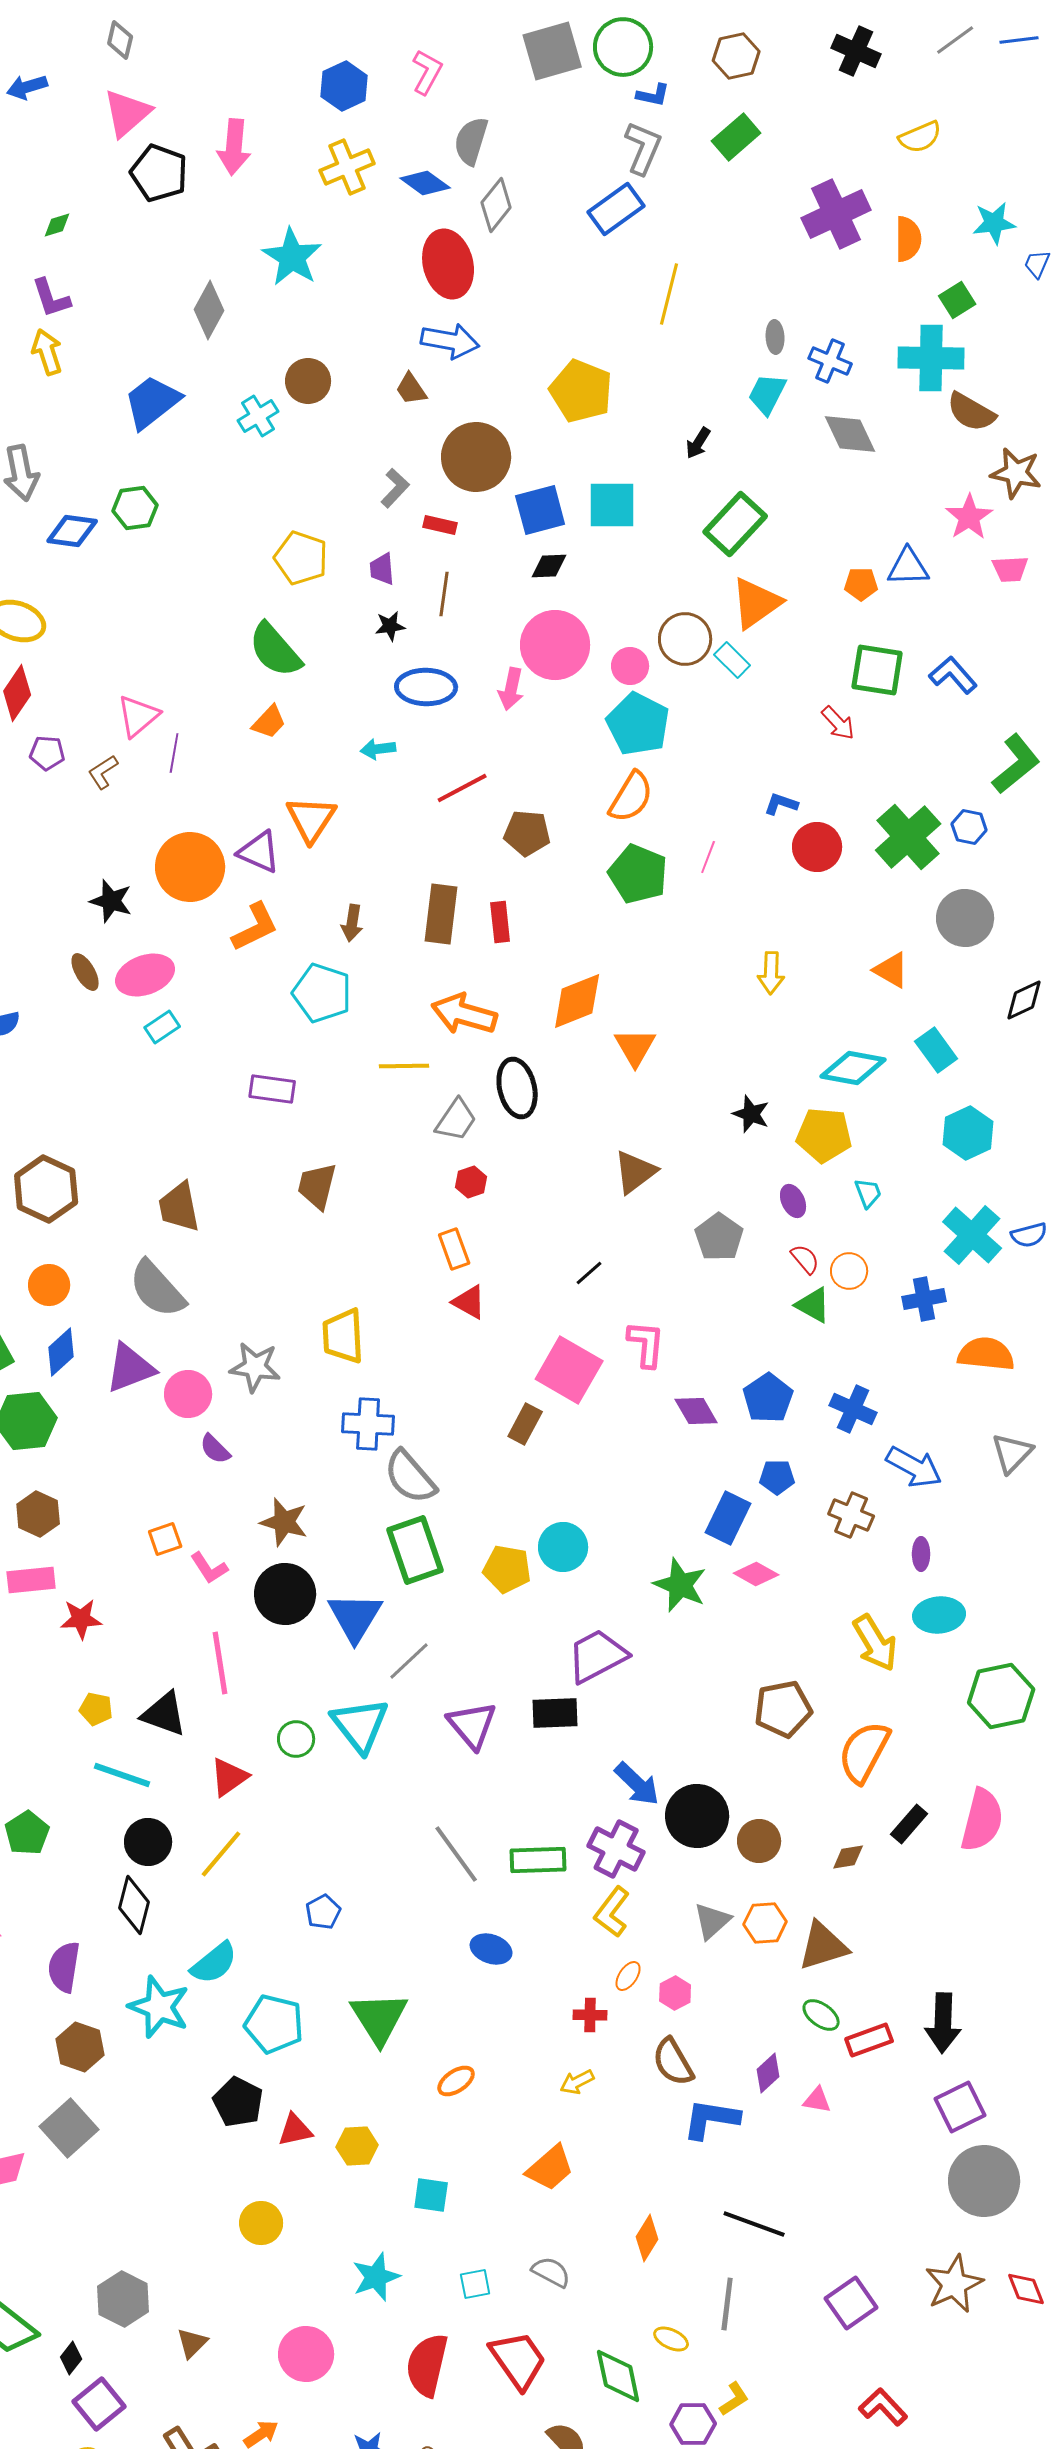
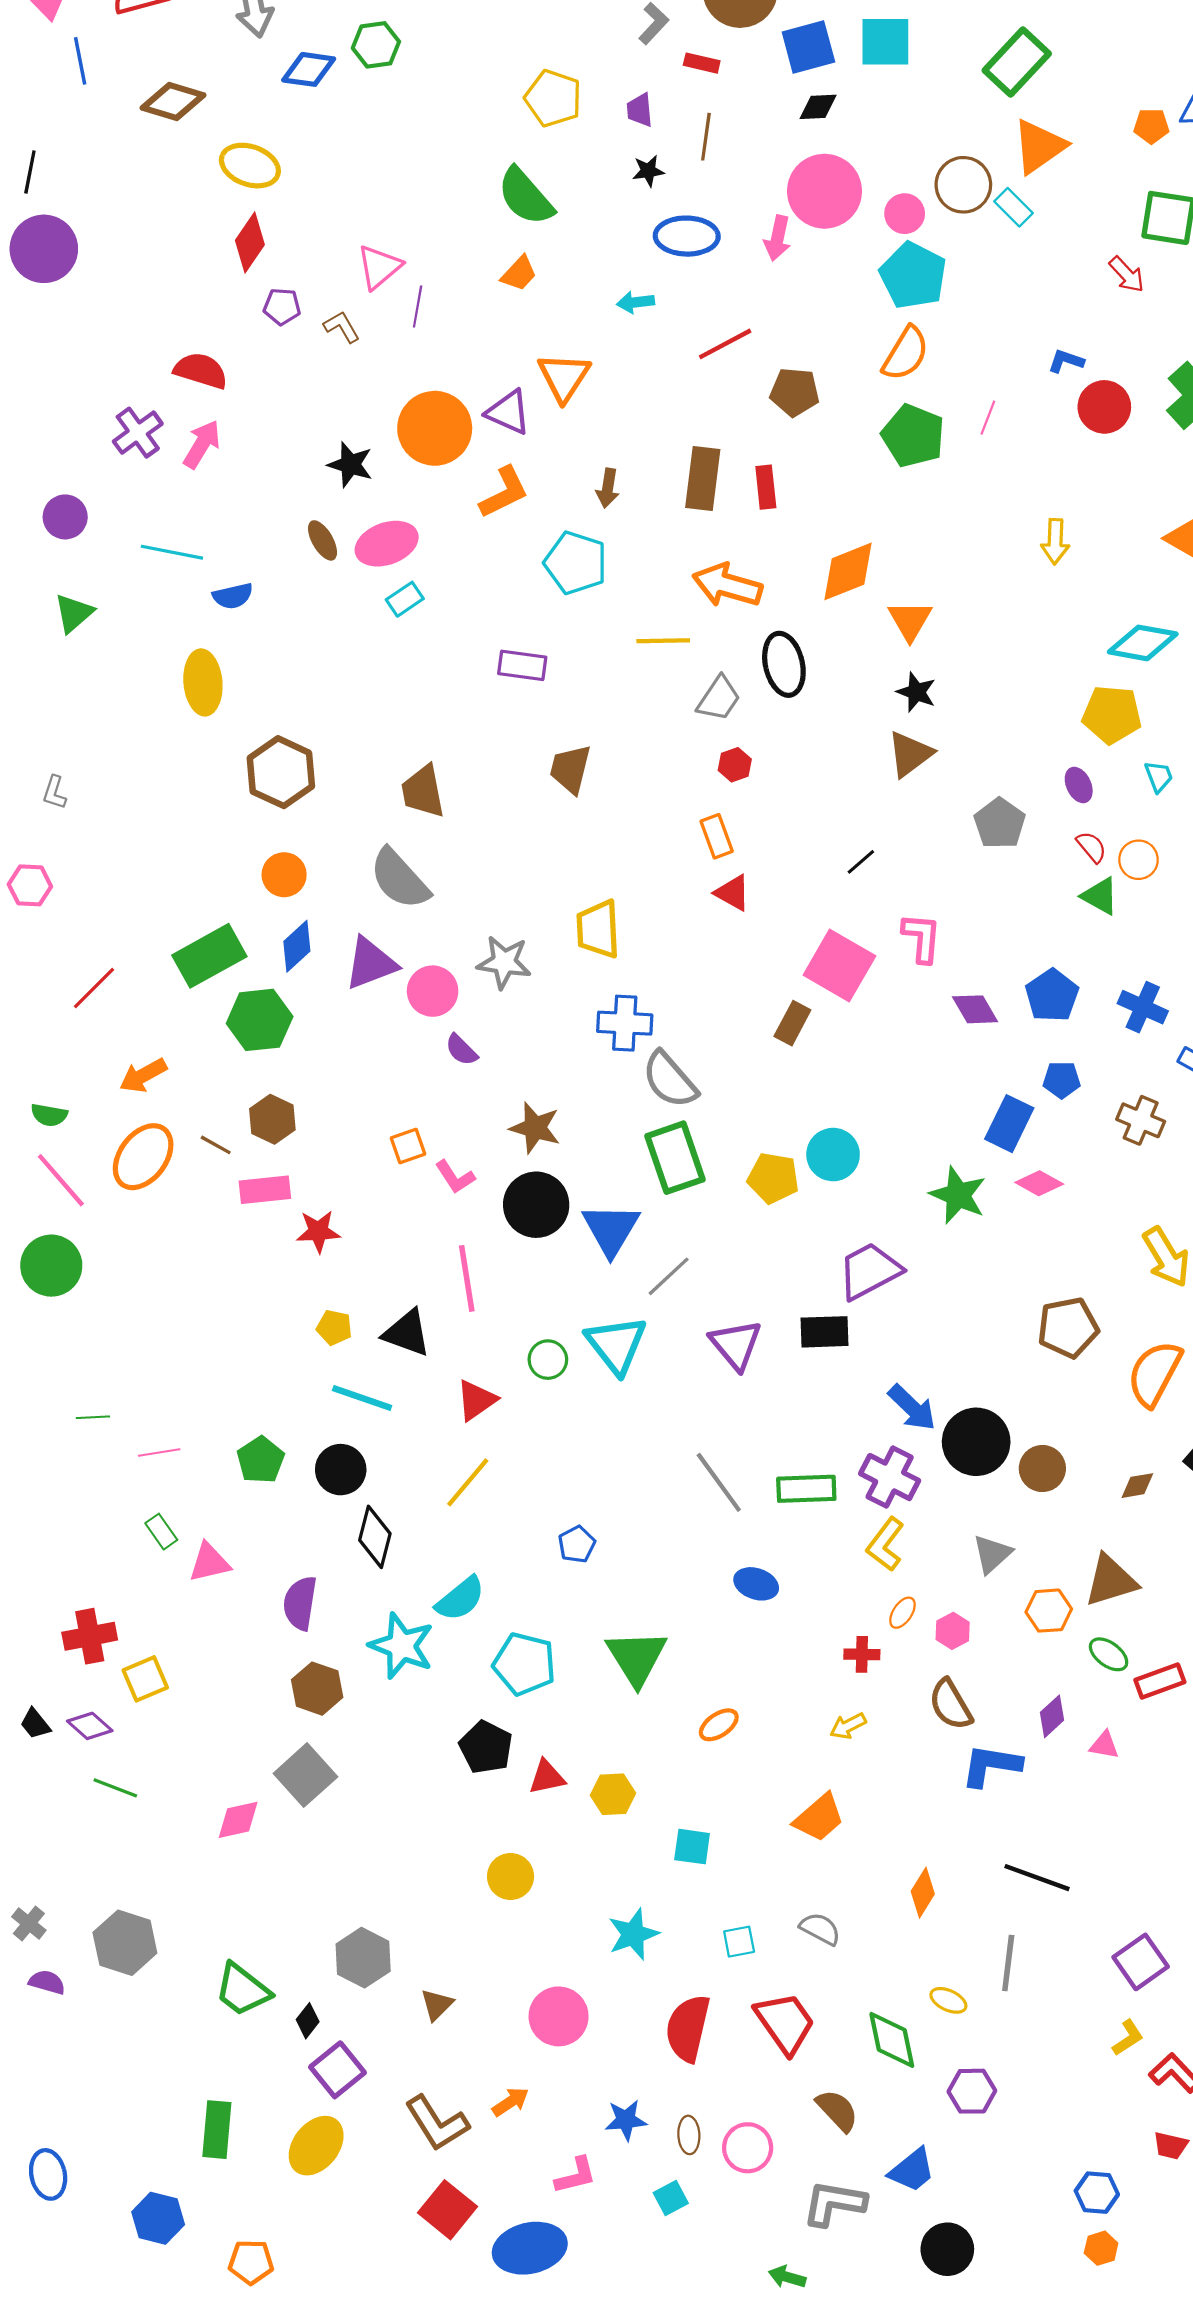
brown L-shape: (103, 772) -> (342, 327), turned 93
black star: (751, 1114) -> (916, 692), moved
black circle: (148, 1842) -> (341, 1470), moved
orange hexagon: (765, 1923) -> (1049, 1611), moved
yellow L-shape: (734, 2399) -> (1128, 2038), moved

